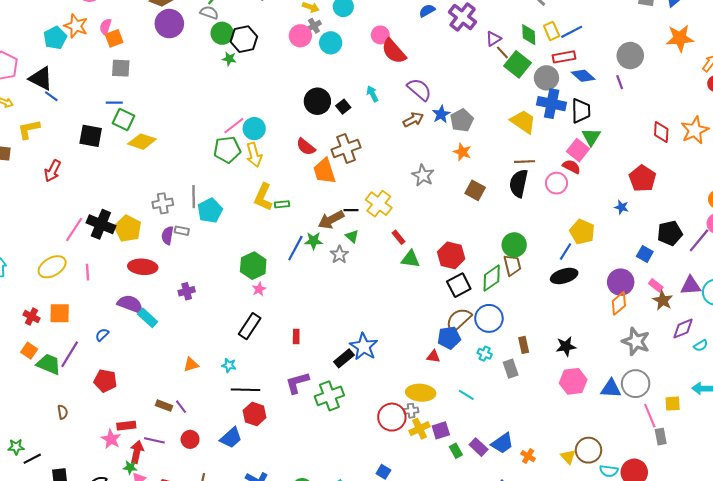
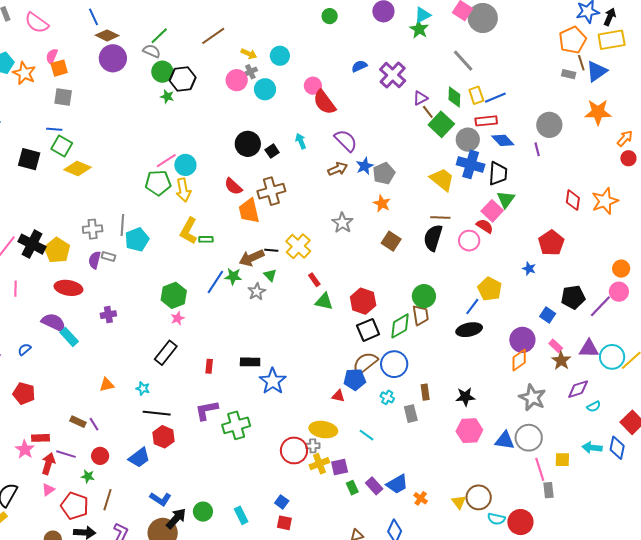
orange star: (76, 26) -> (24, 73), moved
black rectangle: (344, 358) -> (250, 362), moved, turned 36
green star: (130, 467) -> (88, 476), moved

